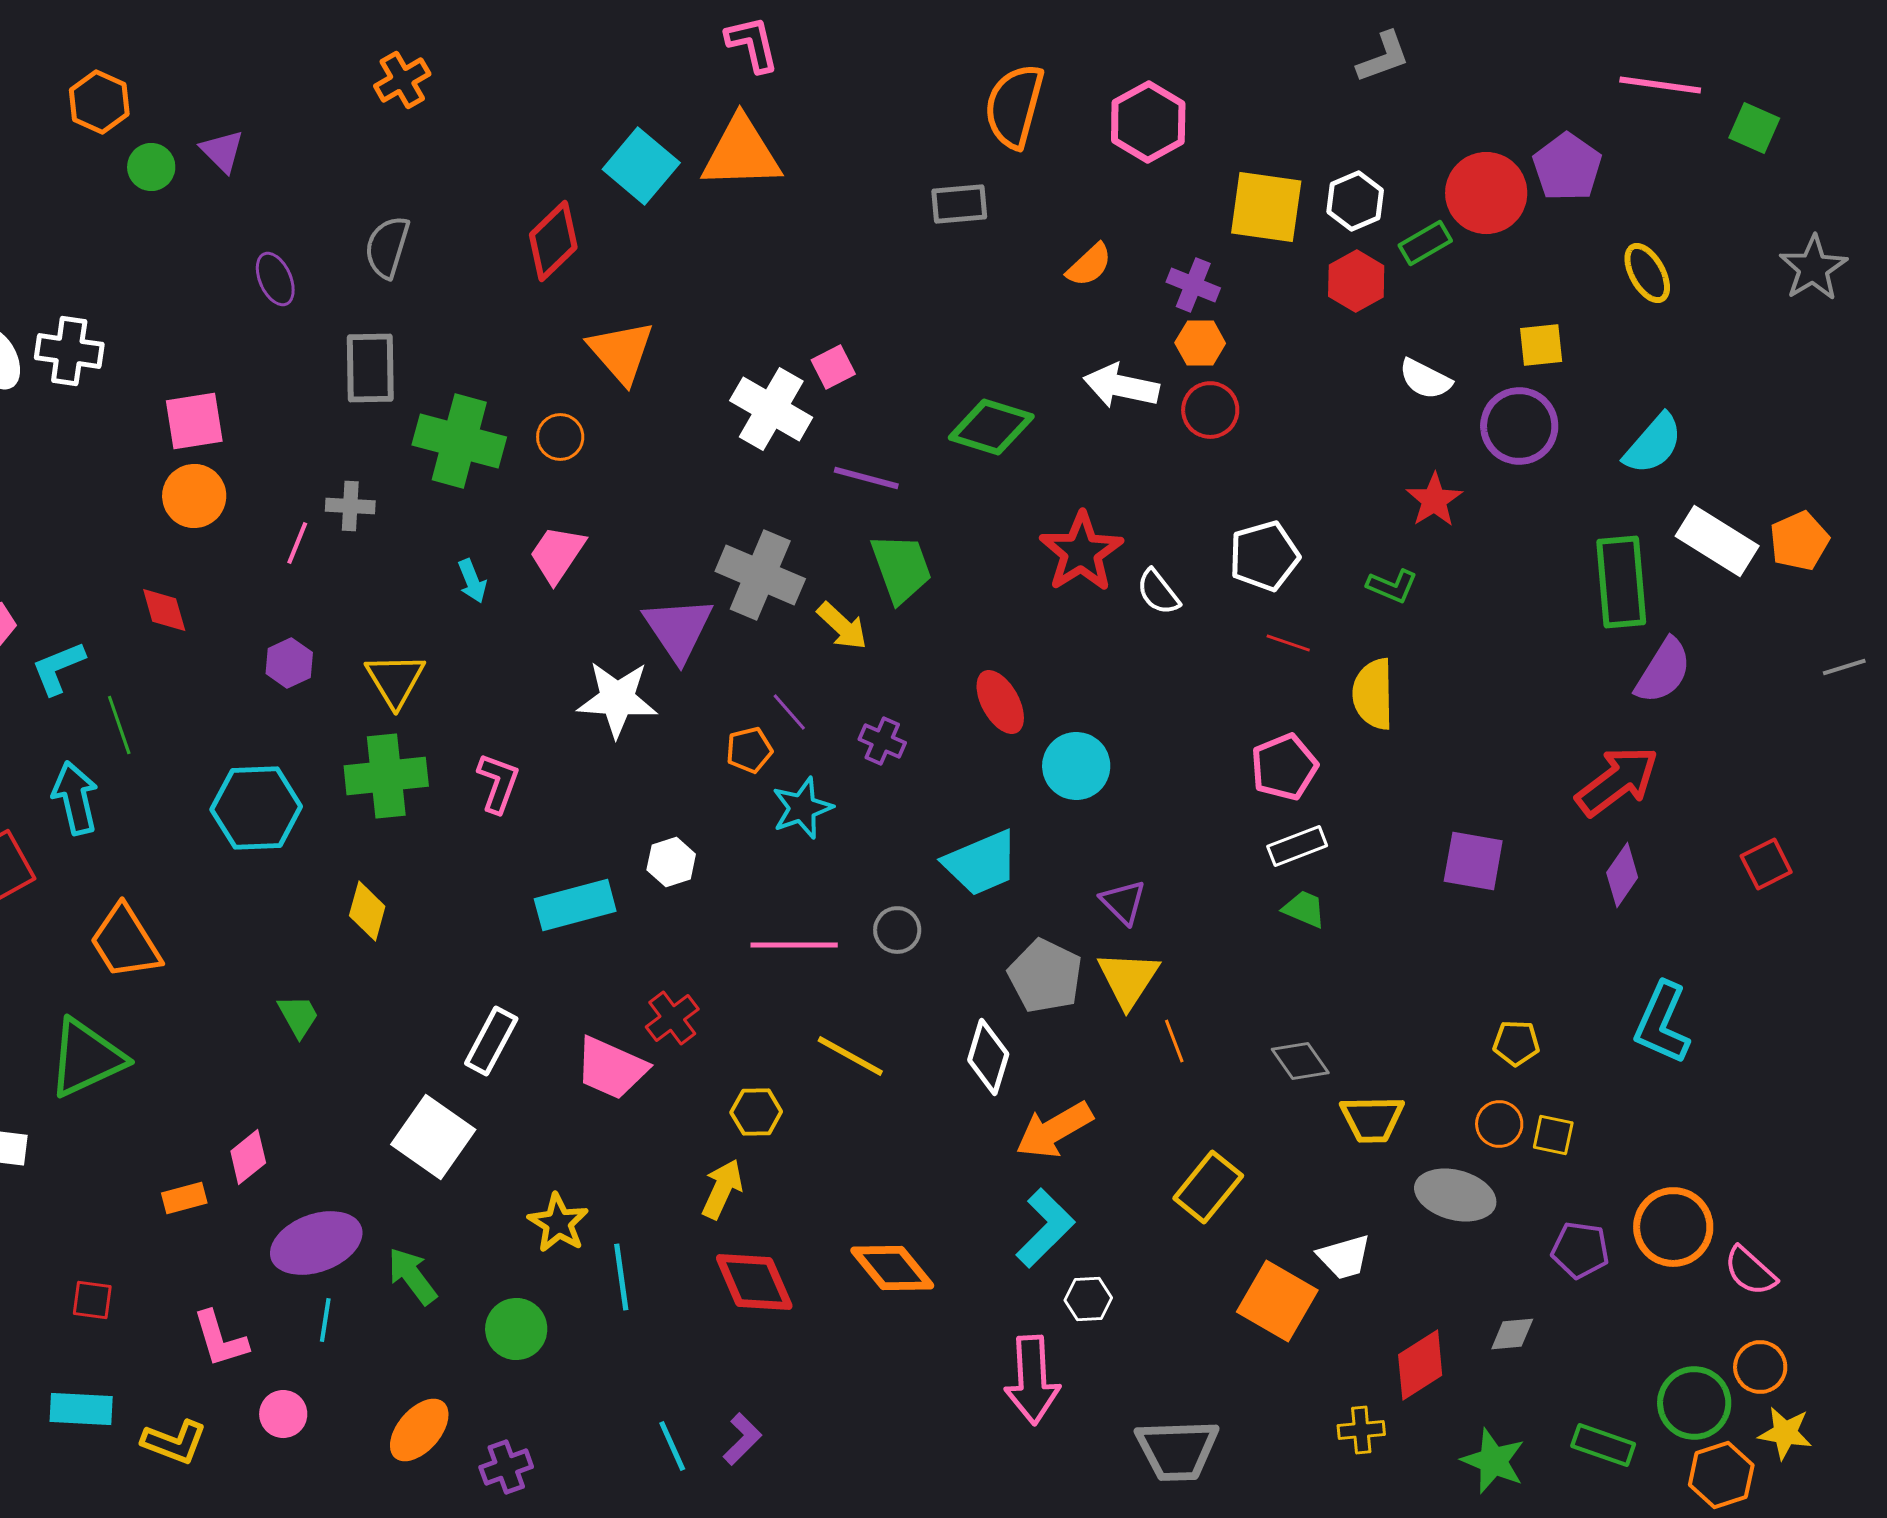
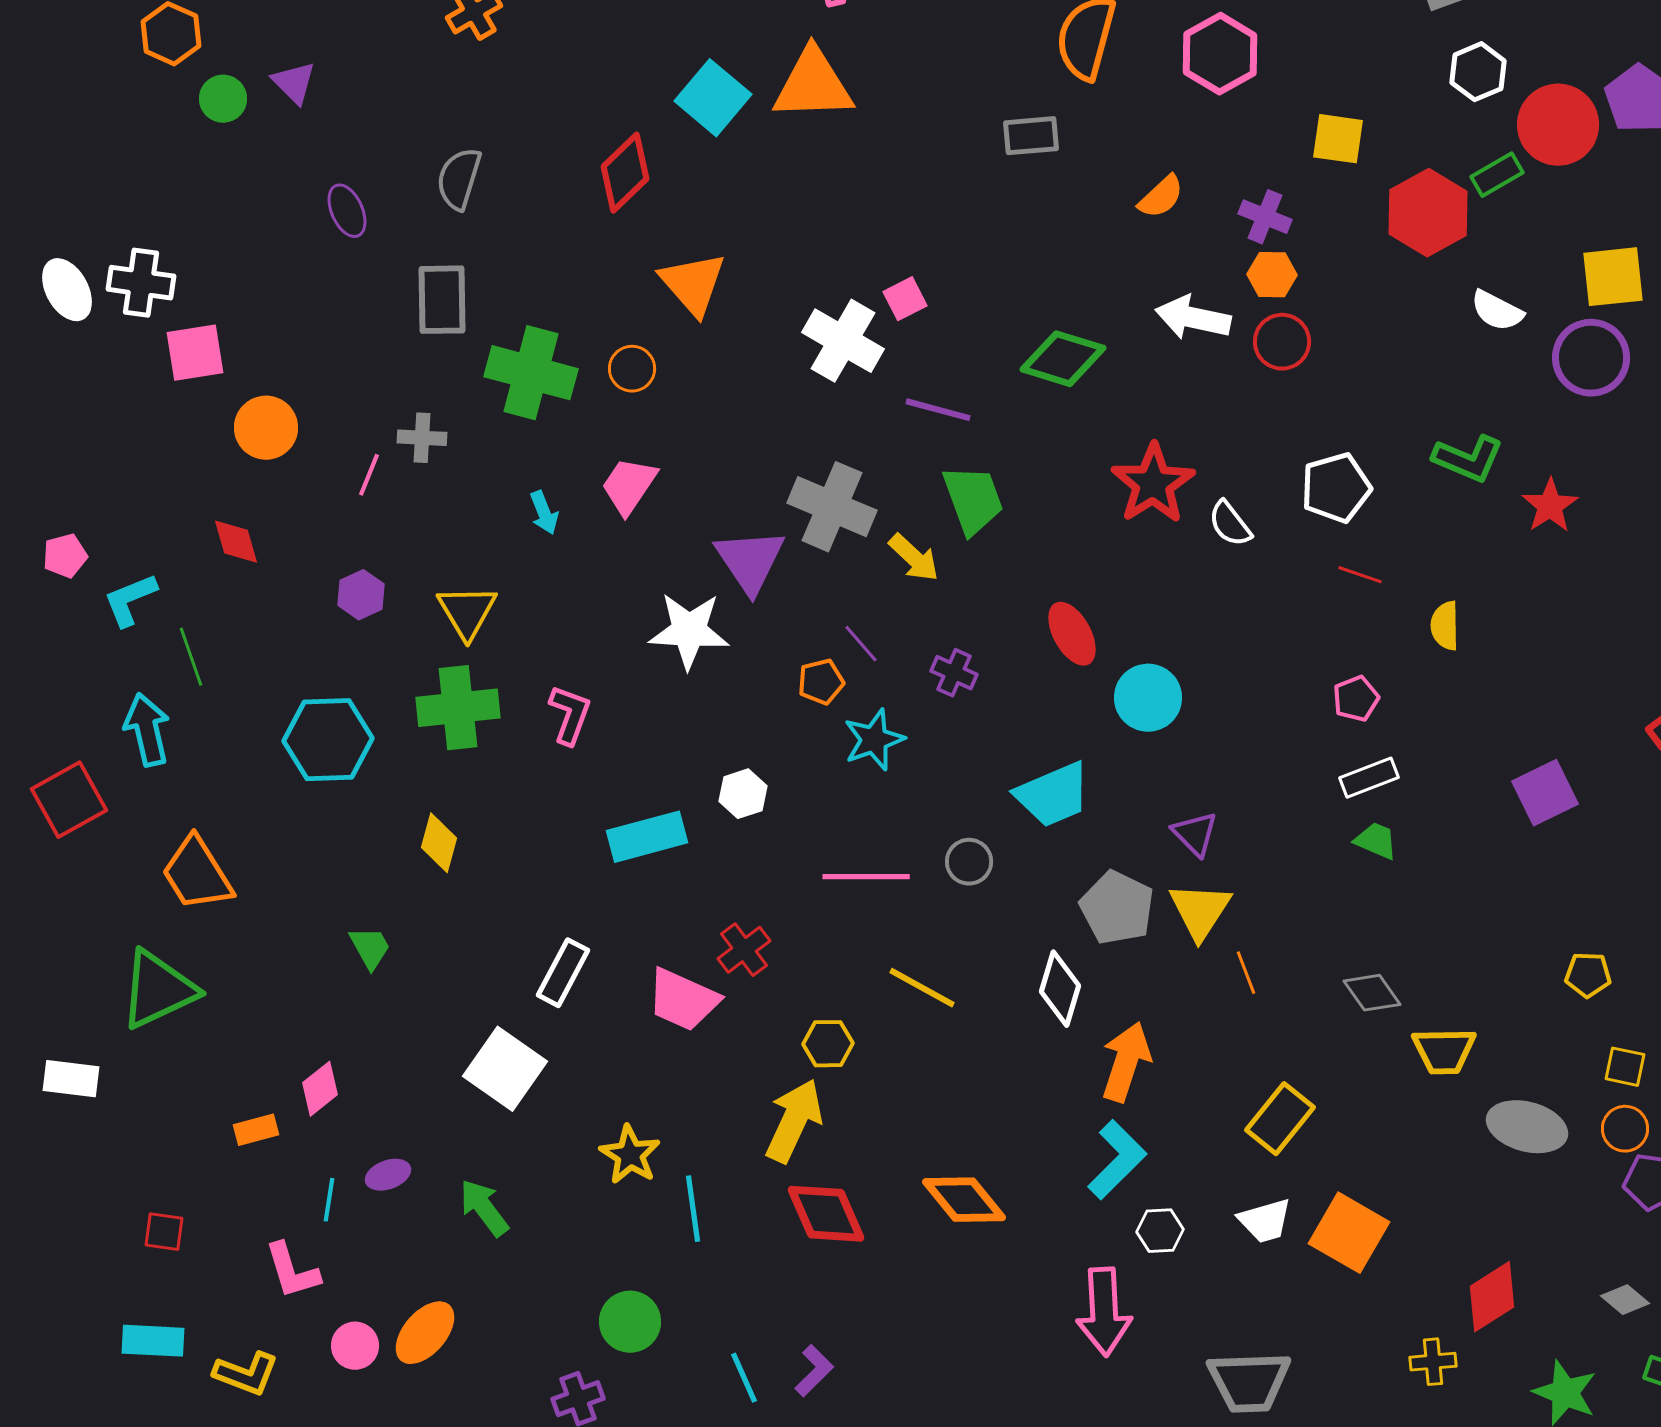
white hexagon: (1355, 201) -> (1478, 72), moved
yellow square: (1266, 207) -> (1338, 139), size x0.7
red hexagon: (1356, 281) -> (1428, 213), size x1.4
yellow square: (1541, 345) -> (1613, 277), size x1.4
pink square: (194, 421) -> (195, 353), moved
red star: (1434, 500) -> (1550, 506), moved
green L-shape: (1392, 586) -> (1468, 459), moved, size x1.4
yellow semicircle: (1373, 694) -> (1445, 626), size x0.7
pink pentagon: (1284, 767) -> (1356, 699), size x0.7
purple square: (1473, 861) -> (1545, 793), turned -36
orange circle: (1499, 1124) -> (1625, 1129), moved
orange arrow: (1054, 1130) -> (1126, 1062), turned 138
yellow arrow: (722, 1189) -> (794, 1121), size x1.4
purple ellipse: (316, 1243) -> (388, 1175), size x0.5
white trapezoid: (1344, 1257) -> (1265, 1221), moved
cyan line: (325, 1320) -> (329, 1200), moved
green circle: (516, 1329) -> (630, 1322), moved
gray diamond: (1512, 1334) -> (1625, 1300), moved, turned 45
orange ellipse: (419, 1430) -> (425, 1333), moved

